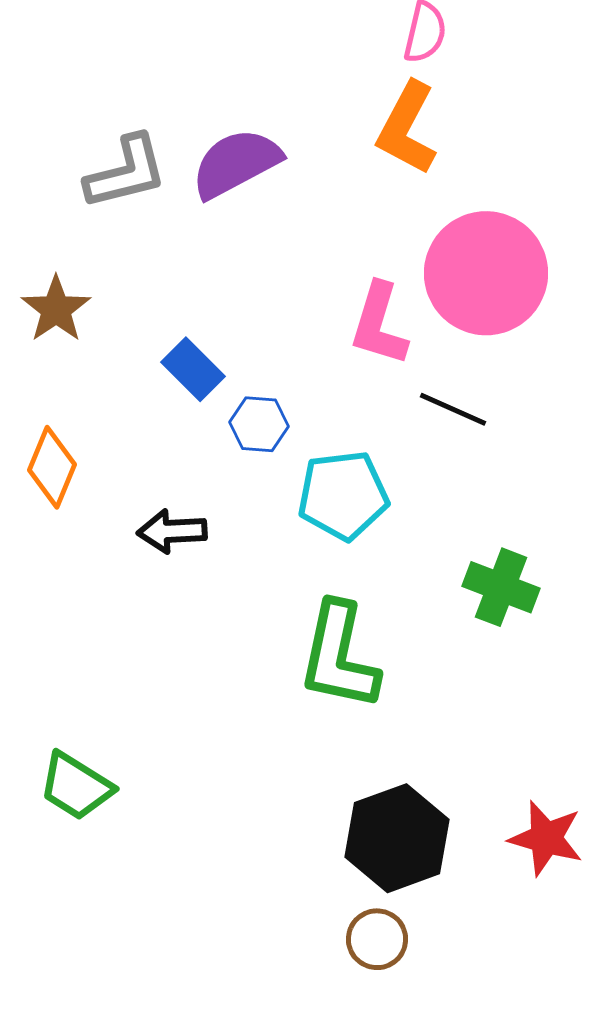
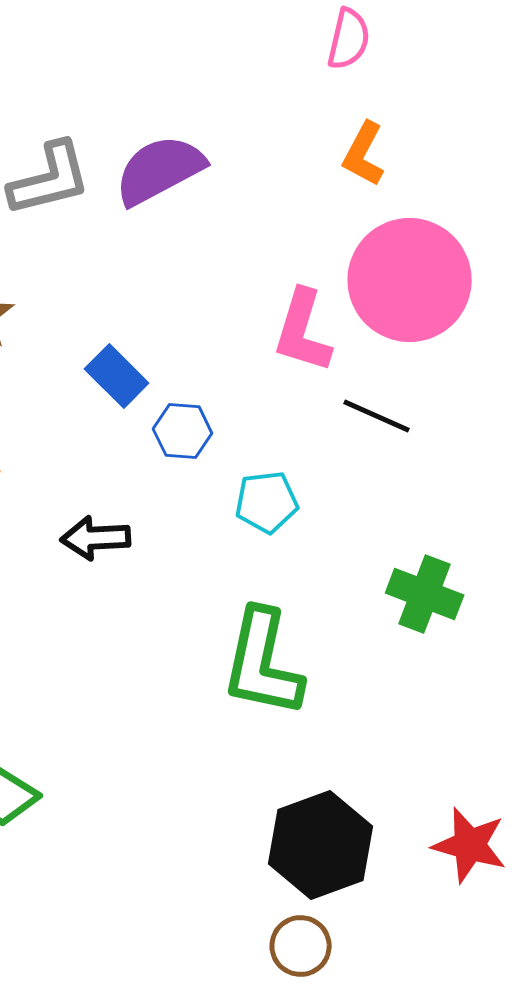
orange L-shape: (407, 128) -> (364, 154), moved, size x0.7
cyan pentagon: (343, 495) -> (267, 502), size x0.7

